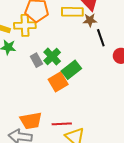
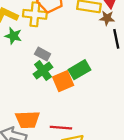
green cross: (52, 57) -> (43, 71), moved
gray rectangle: (36, 60) -> (43, 54), turned -40

